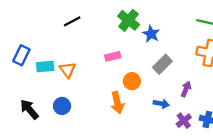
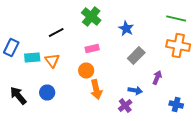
green cross: (129, 20) -> (91, 16), moved
black line: (72, 21) -> (56, 32), moved
orange circle: (132, 81) -> (86, 70), moved
purple cross: (184, 121) -> (125, 106), moved

